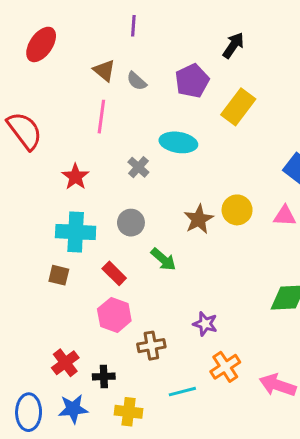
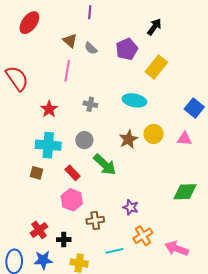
cyan ellipse: (178, 142) -> (134, 100), moved
gray cross: (138, 167) -> (90, 104), turned -32
green arrow: (163, 259) -> (105, 165), size x1.4

